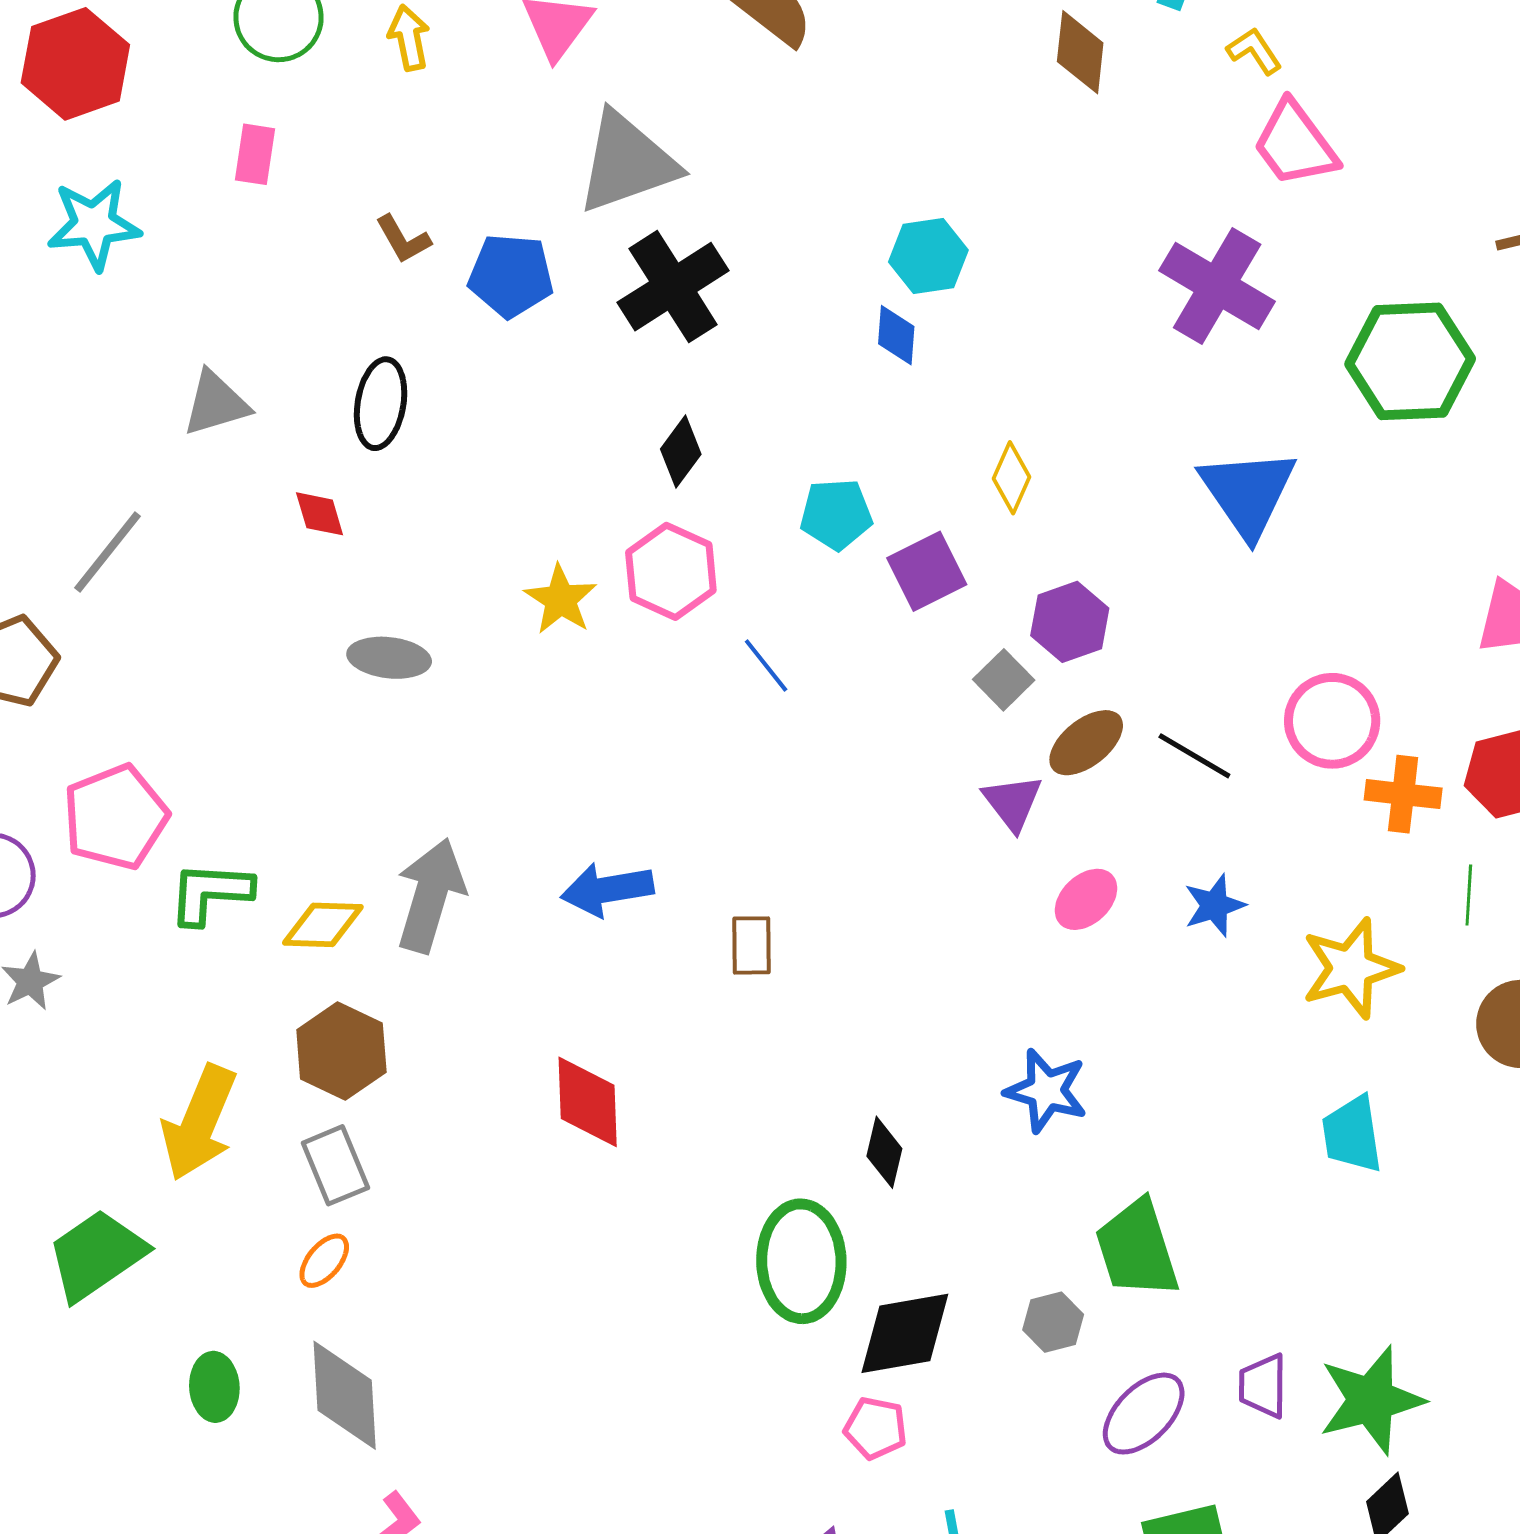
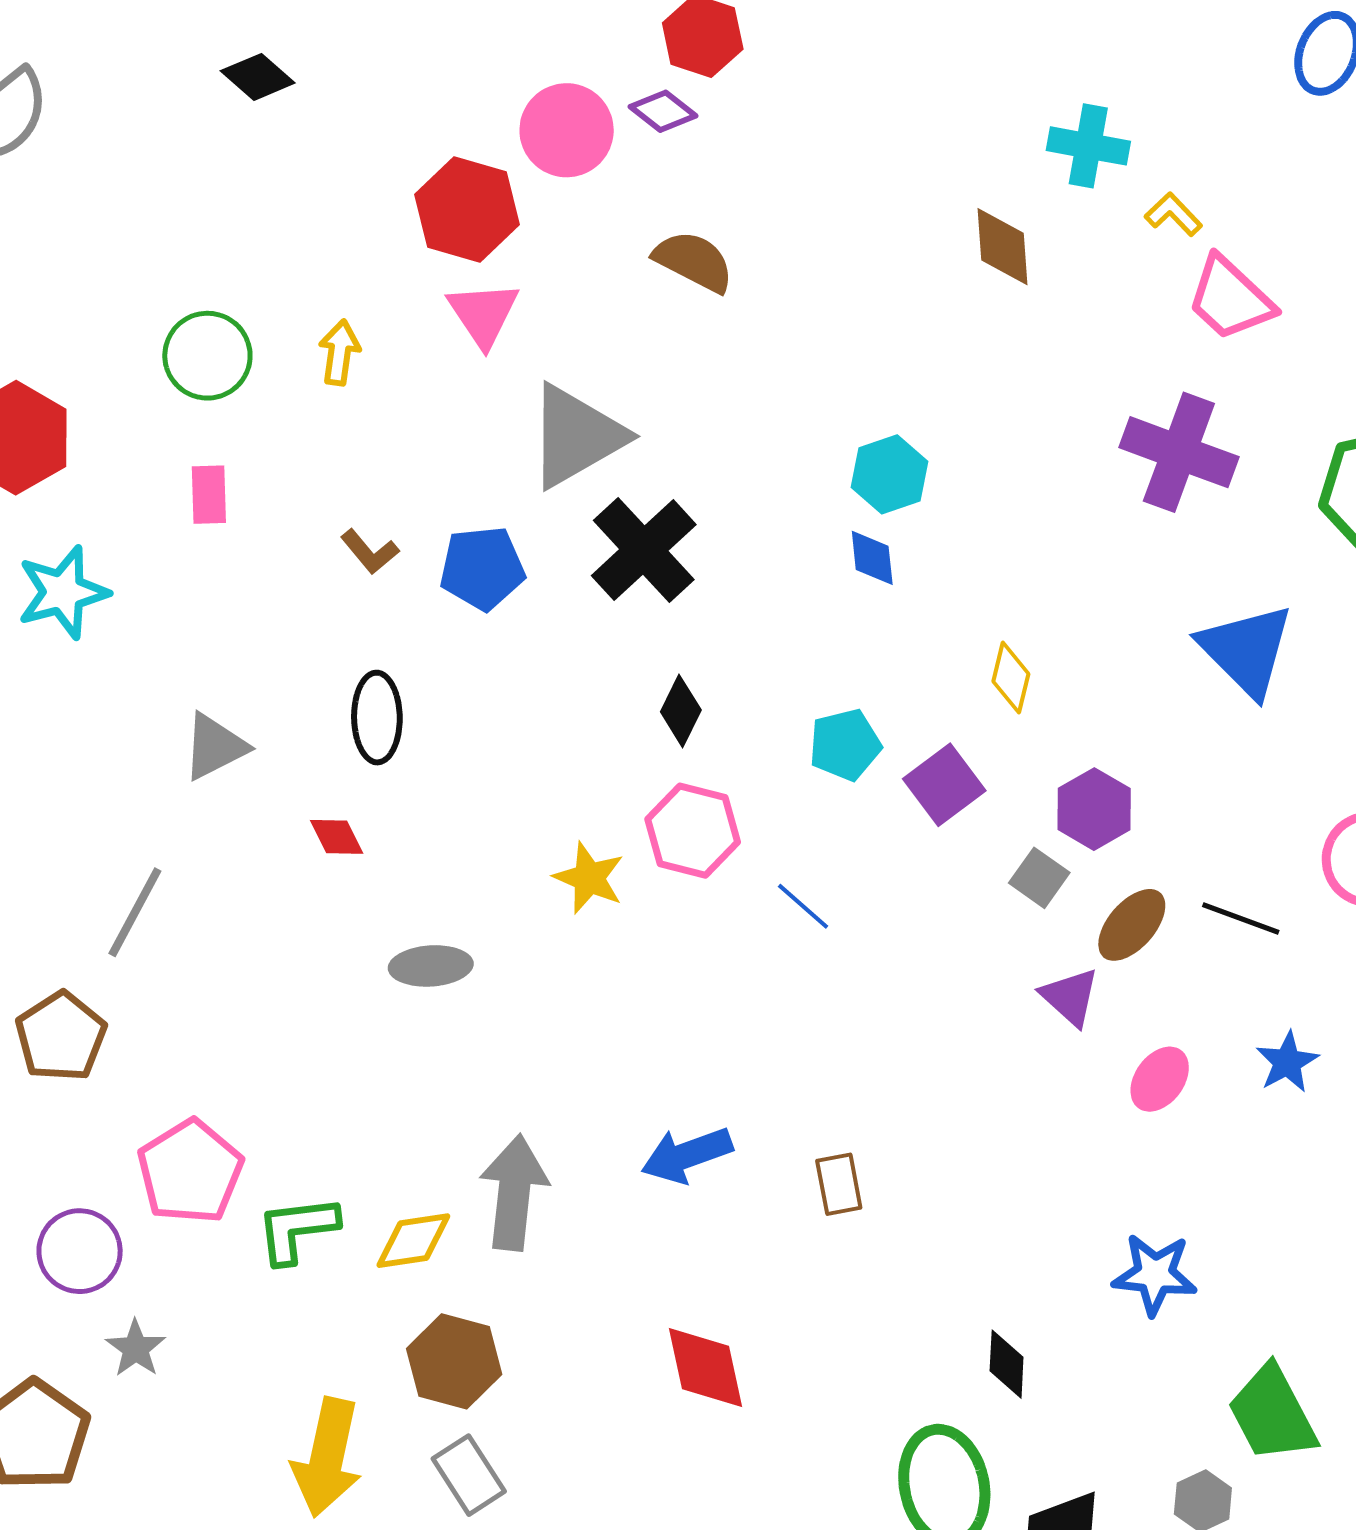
yellow arrow: (409, 38) -> (339, 353), turned 30

